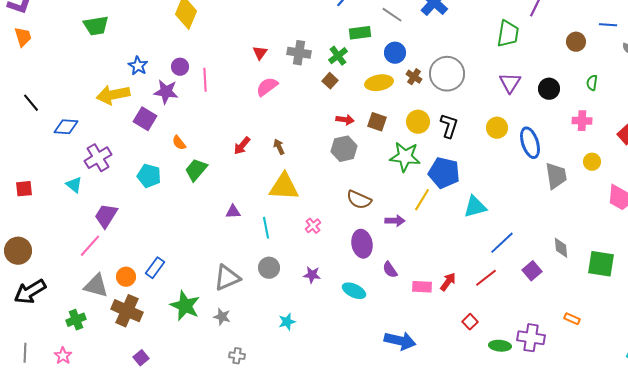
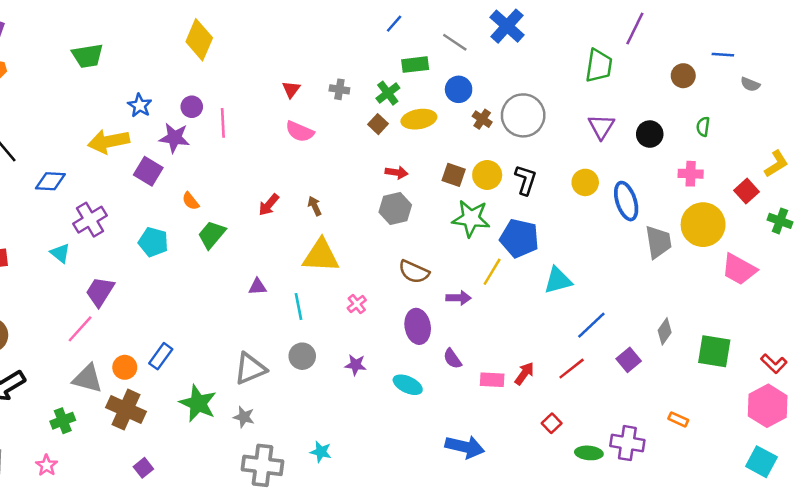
gray cross: (299, 53) -> (339, 89), size x0.7
yellow ellipse: (379, 83) -> (419, 119), moved
pink semicircle: (267, 87) -> (300, 132), turned -120
brown square: (377, 122) -> (454, 175), moved
yellow circle: (592, 162) -> (703, 225), size x2.0
gray diamond: (561, 248) -> (665, 331), turned 40
cyan star: (287, 322) -> (321, 452), moved, turned 30
gray cross: (237, 356) -> (263, 465), size x2.0

